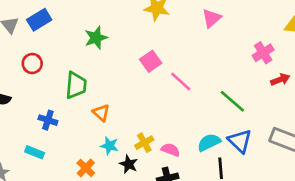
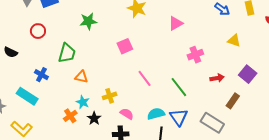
pink cross: (263, 53) -> (195, 55), moved
pink line: (181, 82) -> (145, 78), moved
orange triangle: (101, 113) -> (81, 77), turned -40
yellow cross: (144, 143) -> (110, 96), moved
cyan rectangle: (35, 152) -> (27, 96), size x1.5
orange cross: (86, 168) -> (70, 116), moved

